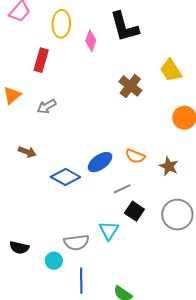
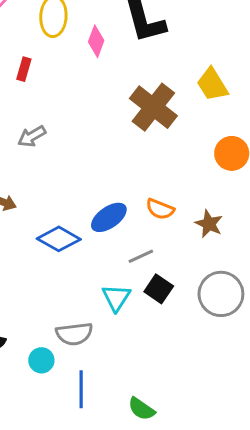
red rectangle: (41, 60) -> (24, 69), size x0.7
brown cross: (130, 86) -> (153, 107), size x1.4
cyan triangle: (109, 230) -> (116, 298), moved

